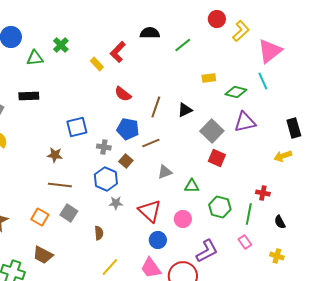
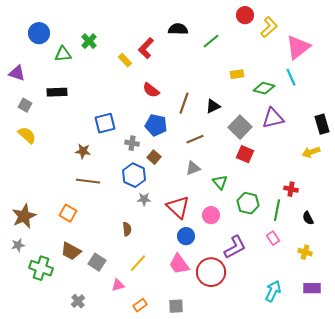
brown line: (151, 143) -> (195, 139), moved
green triangle: (192, 186) -> (220, 182), turned 49
gray square: (69, 213) -> (97, 262), moved

